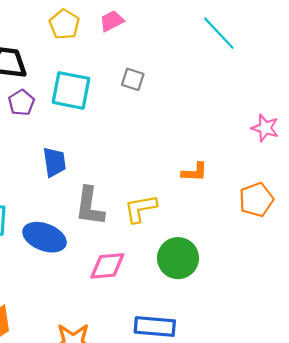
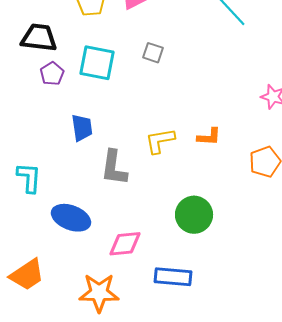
yellow L-shape: (140, 208) -> (160, 141), moved
blue ellipse: (45, 237) -> (71, 218), moved
pink diamond: (107, 266) -> (125, 244), moved

